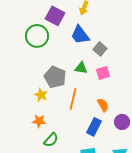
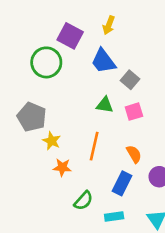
gray pentagon: (55, 77) -> (32, 117), moved
orange star: (39, 121) -> (62, 167), moved
green semicircle: (51, 140) -> (83, 201), moved

